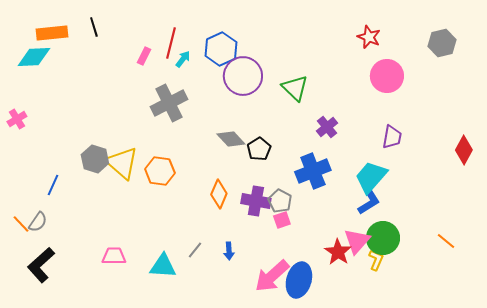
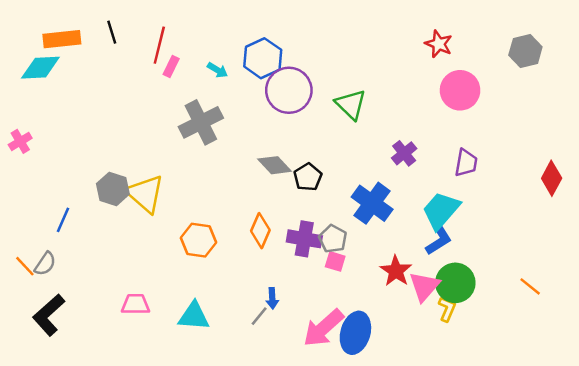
red line: (171, 43) -> (159, 45), moved
cyan arrow: (183, 59) -> (218, 70), turned 84
purple cross: (327, 127) -> (404, 153), moved
orange hexagon: (160, 171) -> (199, 240), moved
blue cross: (313, 171) -> (372, 203), turned -32
pink square: (282, 220) -> (335, 261), turned 36
gray line: (195, 250) -> (259, 316), moved
red star: (338, 252) -> (396, 271), moved

